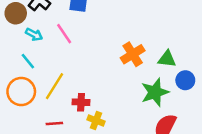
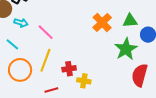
pink line: (64, 34) -> (46, 32), moved
cyan line: (28, 61) -> (12, 44), moved

